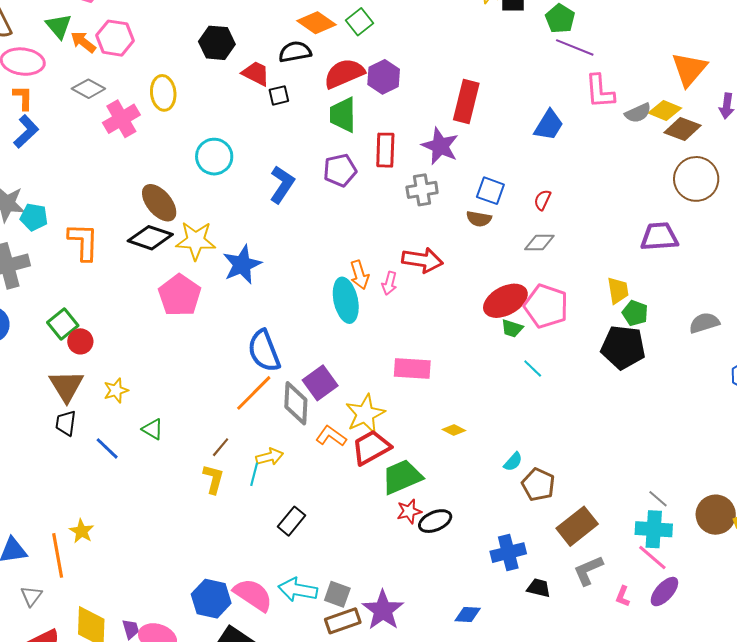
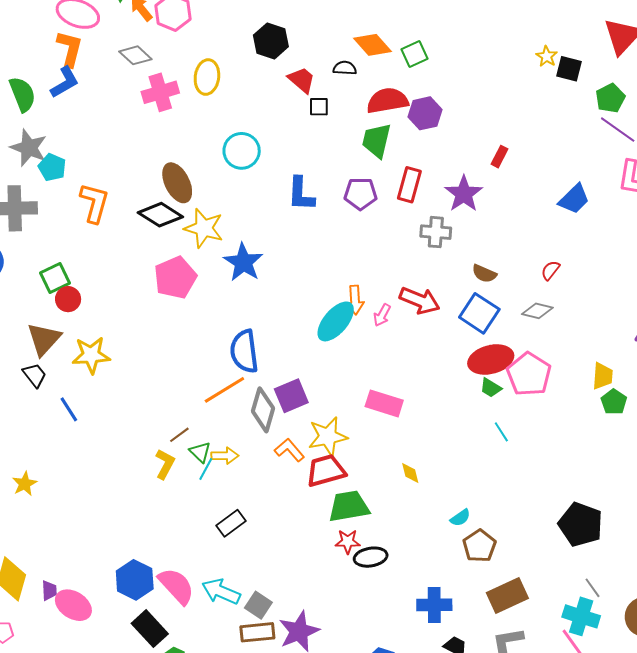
black semicircle: (295, 52) -> (345, 68), size x0.7
orange L-shape: (23, 98) -> (70, 49), size x1.4
red rectangle: (466, 101) -> (499, 157), size x0.5
blue L-shape: (282, 185) -> (301, 194), turned 135
blue square: (490, 191) -> (479, 313), moved, size x1.4
blue star: (242, 264) -> (243, 262), turned -30
cyan ellipse: (346, 300) -> (336, 321), turned 39
black pentagon: (623, 347) -> (581, 524), moved
yellow star: (116, 390) -> (91, 355), size x1.5
black trapezoid: (66, 423) -> (35, 375), turned 120
green triangle: (153, 429) -> (200, 452), moved
yellow diamond: (454, 430) -> (410, 473), turned 35

